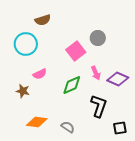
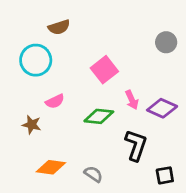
gray circle: (98, 38) -> (166, 42), moved
green diamond: (72, 85) -> (99, 116), turned 30

